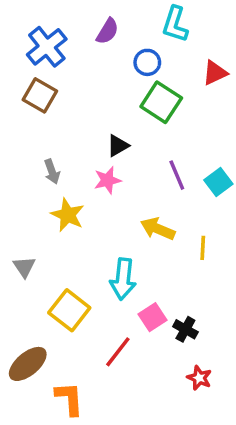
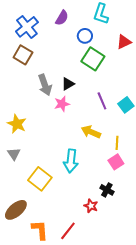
gray arrow: (52, 172) -> (45, 85), moved, size x1.5
yellow star: (68, 215) -> (17, 124), moved
pink square: (153, 317) -> (116, 162), moved
red line: (118, 352) -> (68, 231), moved
red star: (199, 378) -> (91, 206), moved

